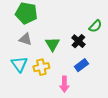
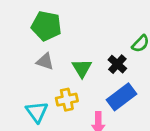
cyan triangle: (19, 64) -> (37, 112), moved
blue rectangle: (81, 65) -> (121, 97), size x1.5

